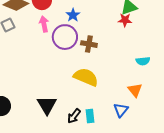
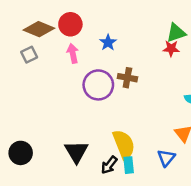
purple circle: (65, 37) -> (98, 85), moved
yellow semicircle: (86, 77) -> (124, 144), moved, turned 45

